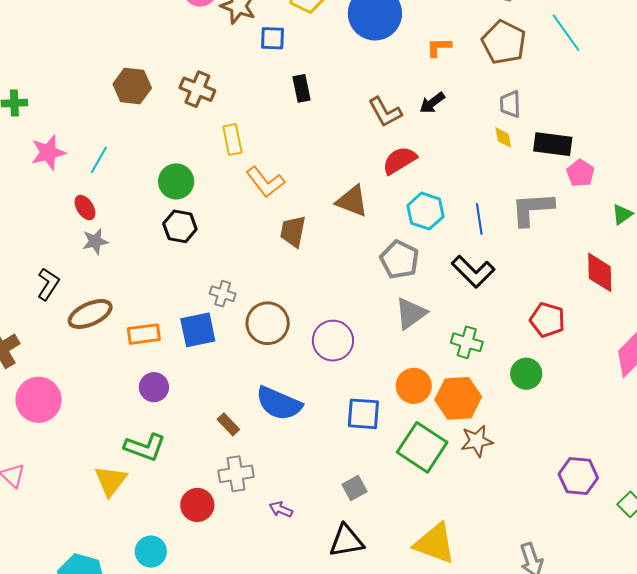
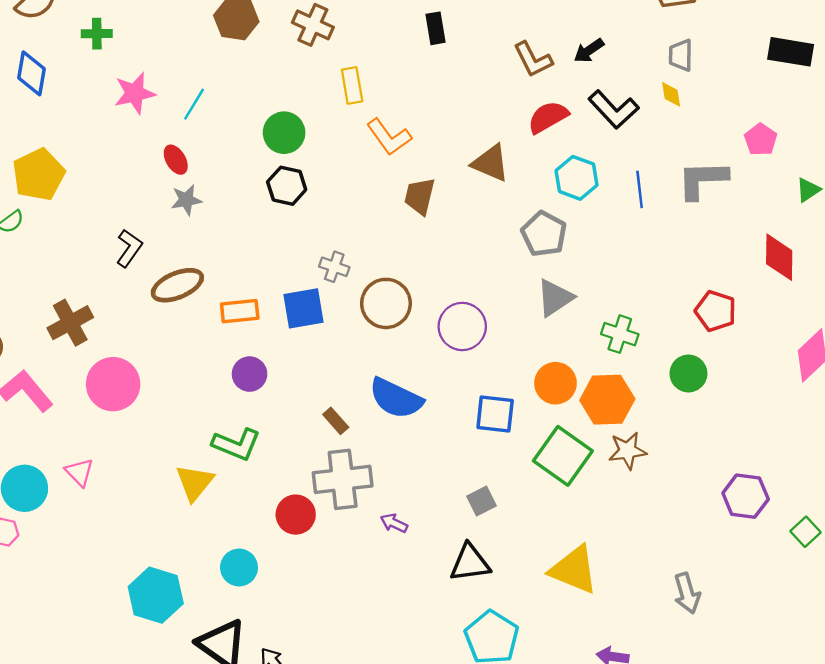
black rectangle: (553, 144) -> (791, 52), moved
black L-shape: (473, 272) -> (614, 109), moved
gray cross: (236, 474) -> (343, 479), size x1.4

